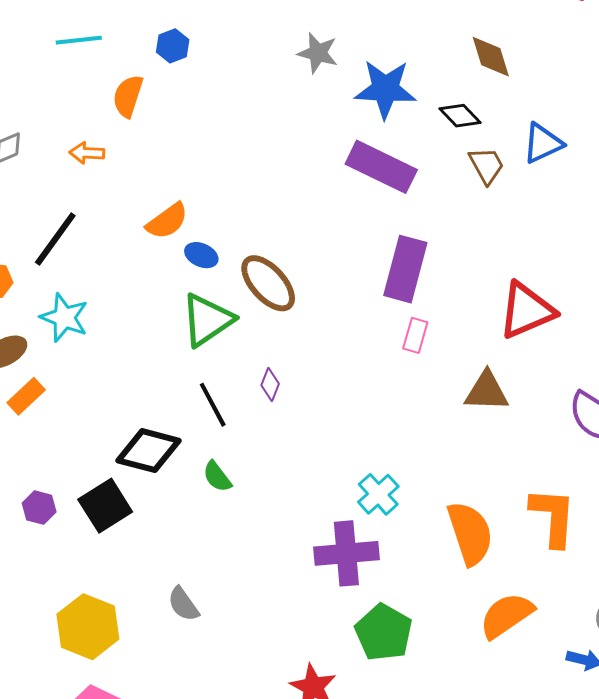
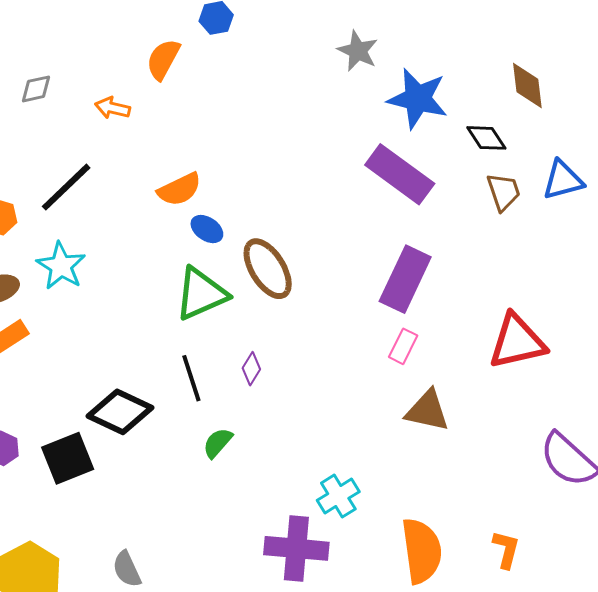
brown triangle: (487, 391) -> (427, 411), moved
green semicircle: (217, 477) -> (218, 443), moved, turned 68
orange L-shape: (553, 517) -> (506, 549), size x0.6

